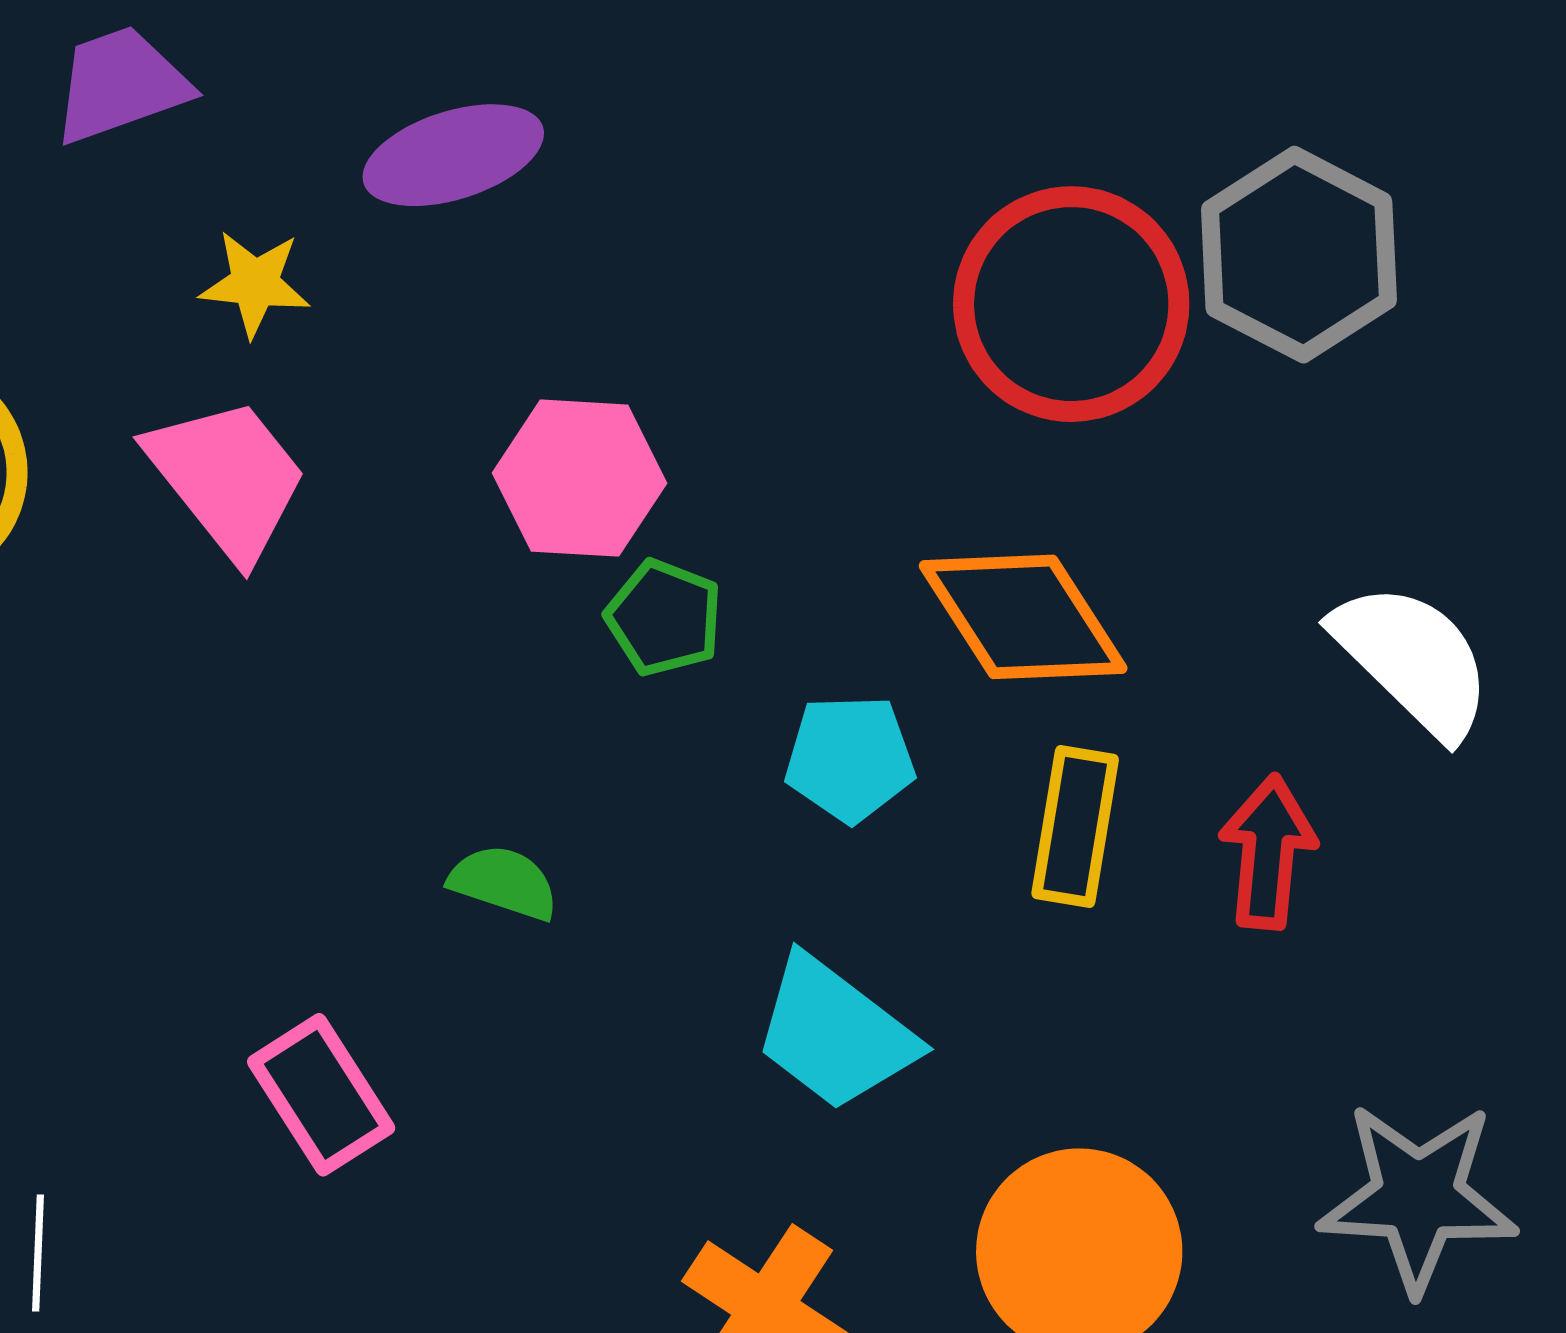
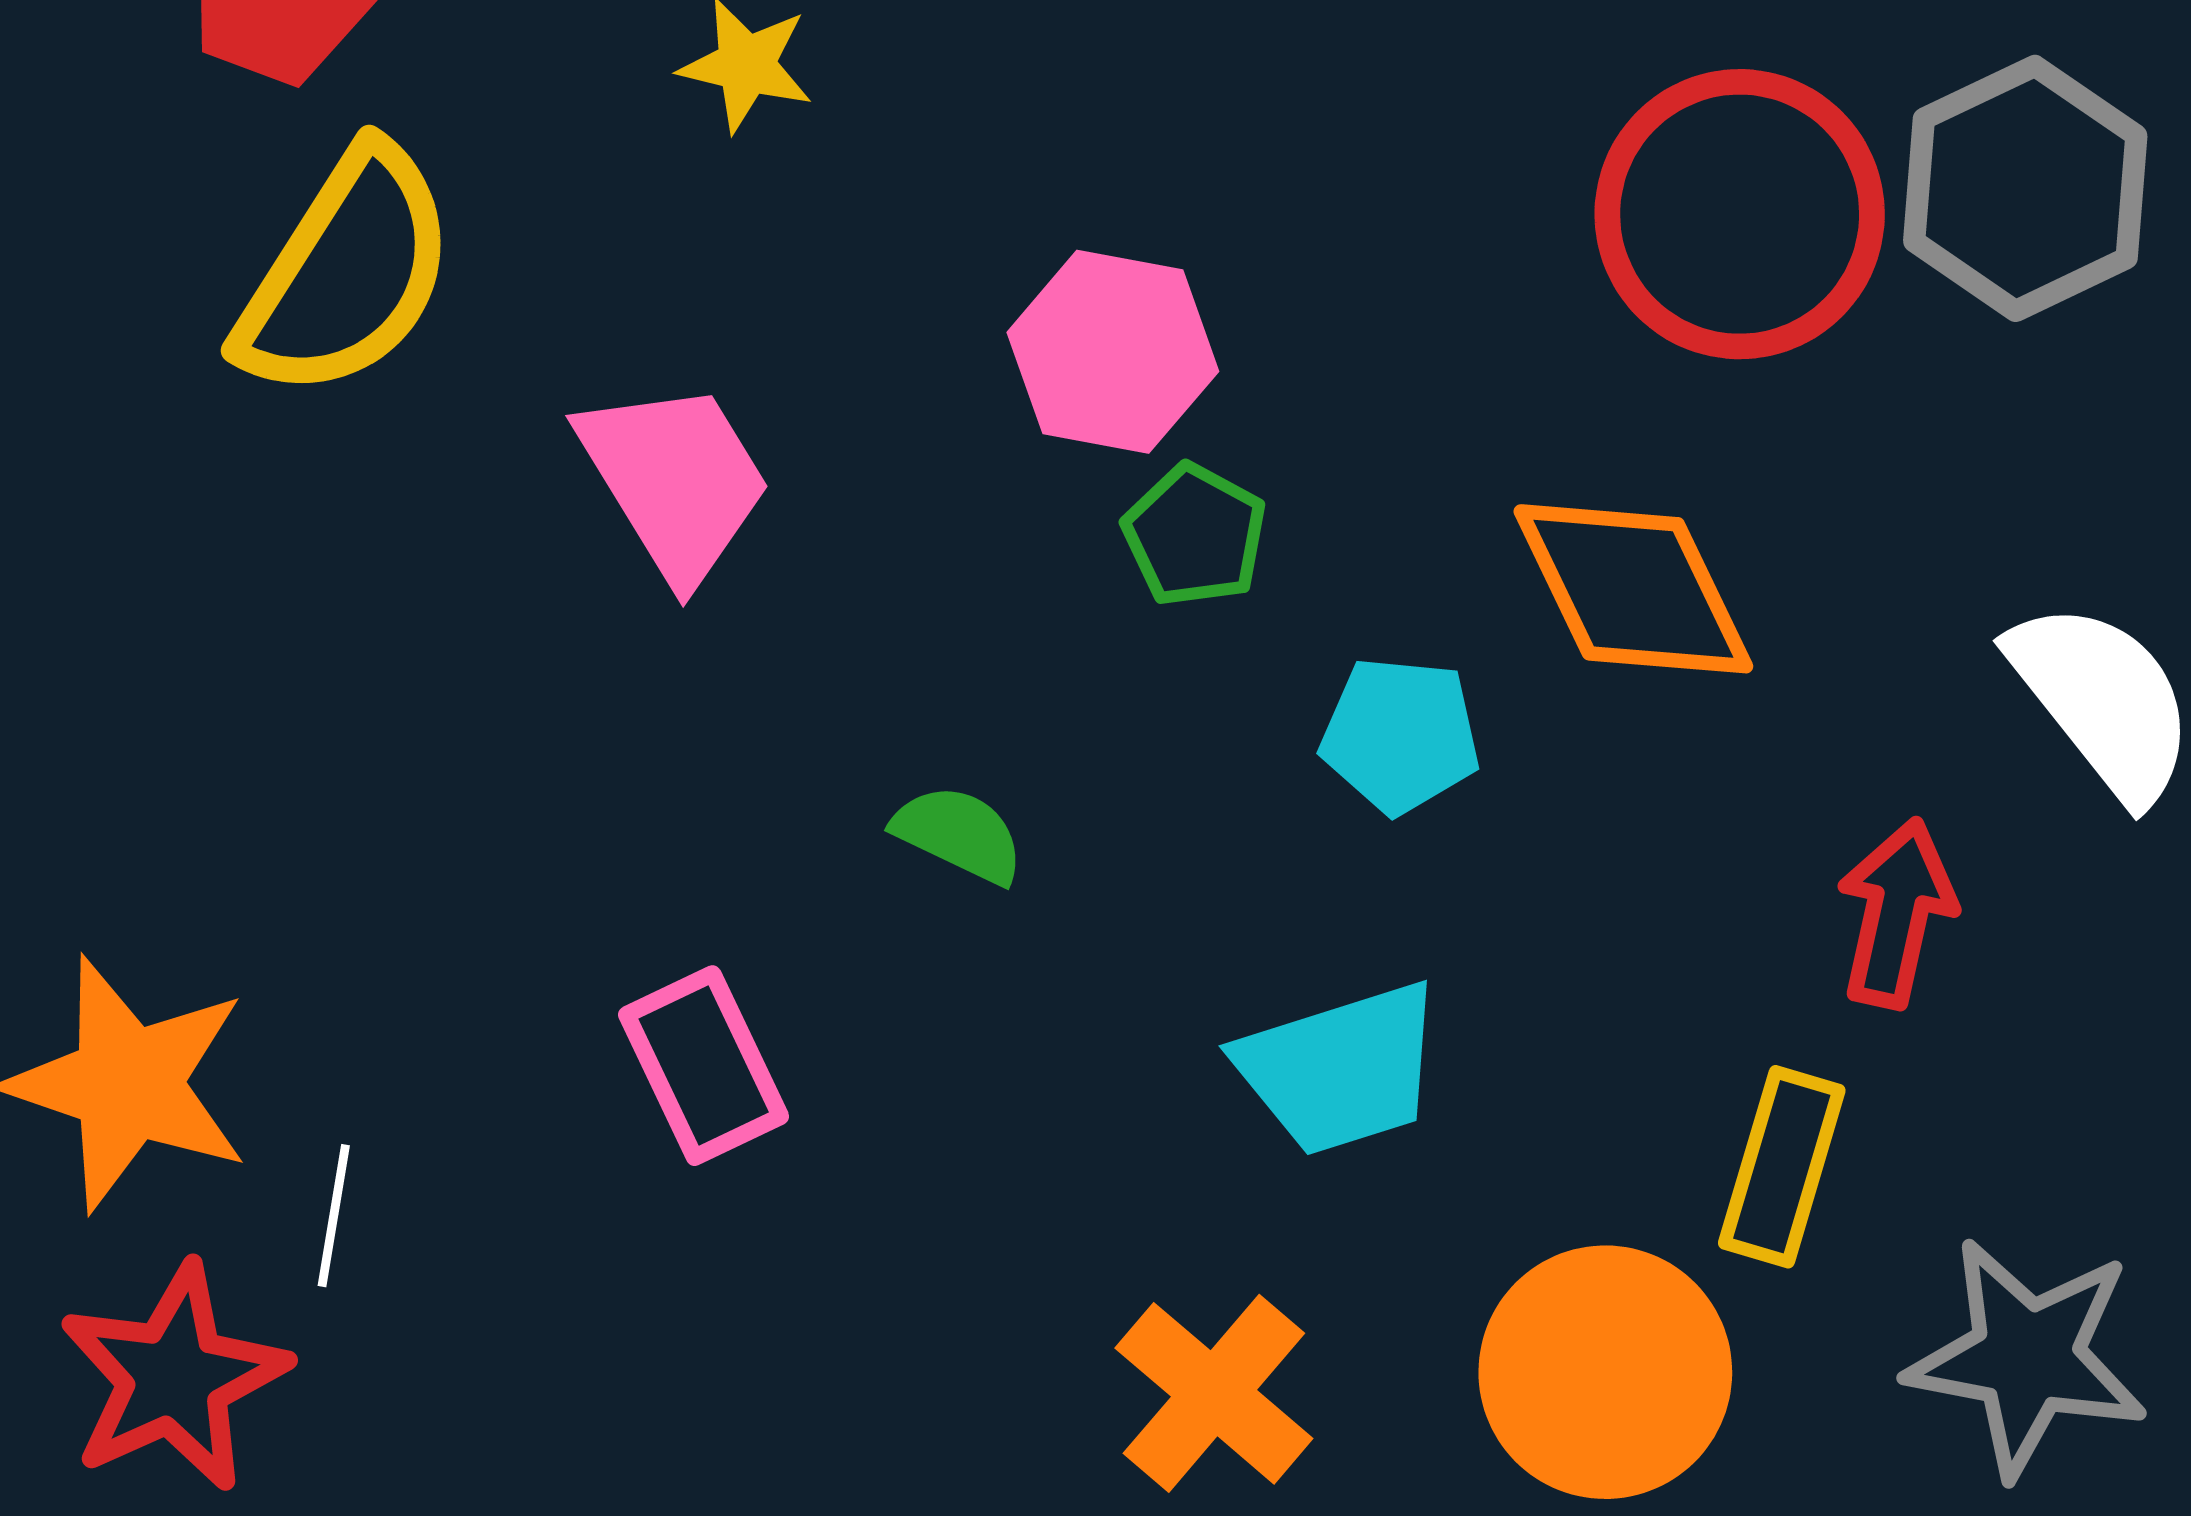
pink trapezoid: (227, 478) -> (675, 480), moved
yellow rectangle: (1075, 826) -> (1782, 1167), moved
cyan trapezoid: (835, 1033) -> (1340, 1069), turned -62

